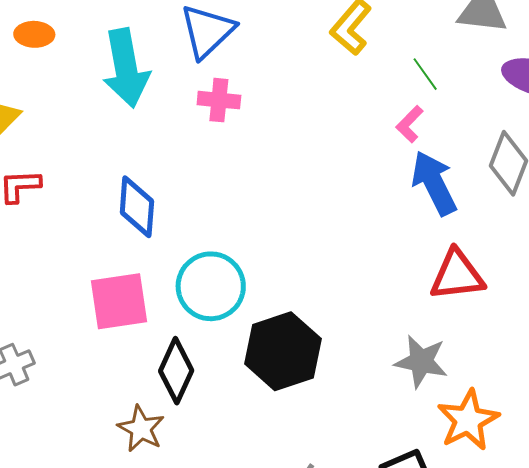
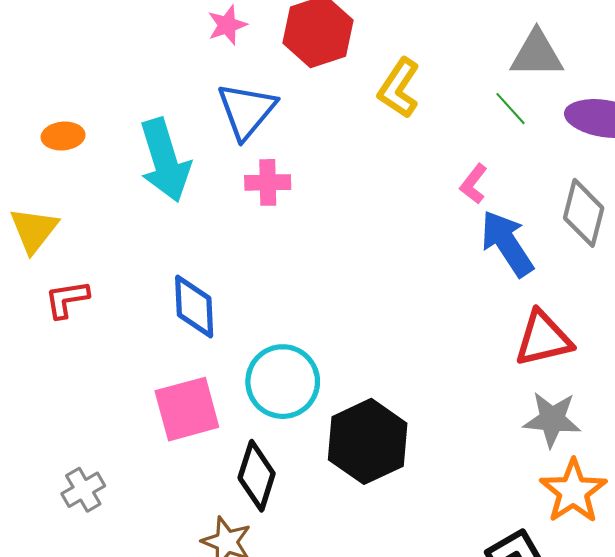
green line: (425, 74) -> (510, 109), moved
gray star: (421, 361) -> (552, 419), moved

